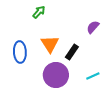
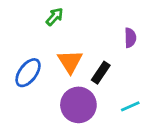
purple semicircle: (93, 27) -> (130, 38), turned 136
blue ellipse: (20, 52) -> (28, 73), turned 40

